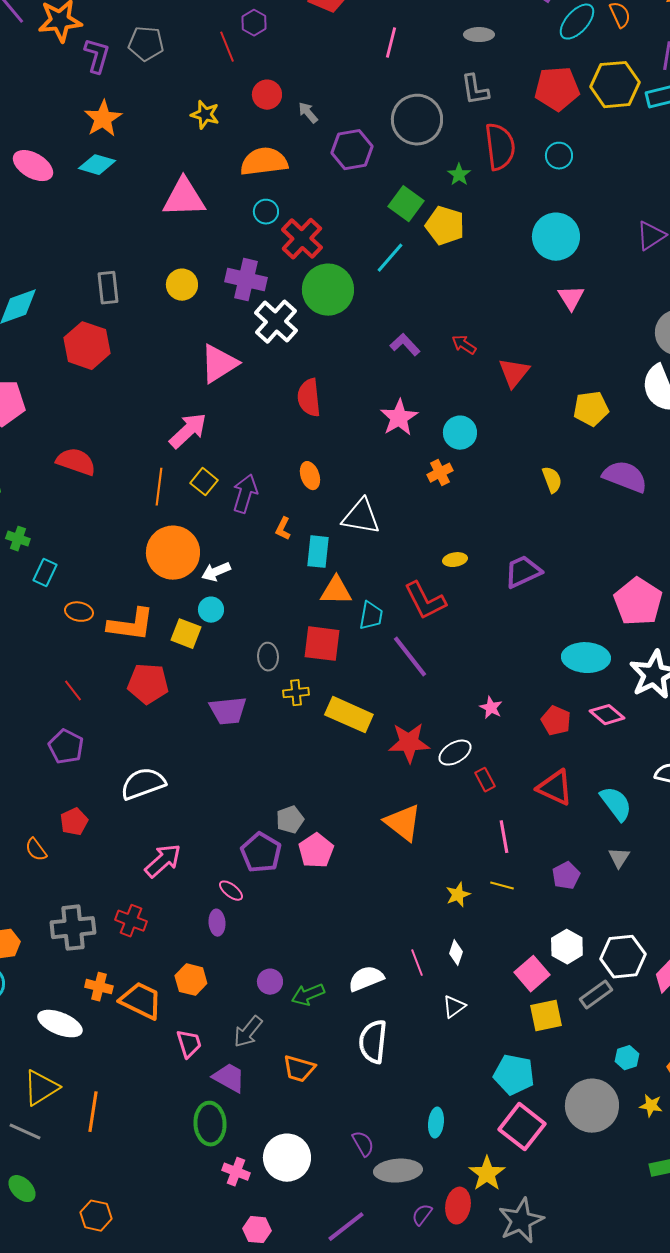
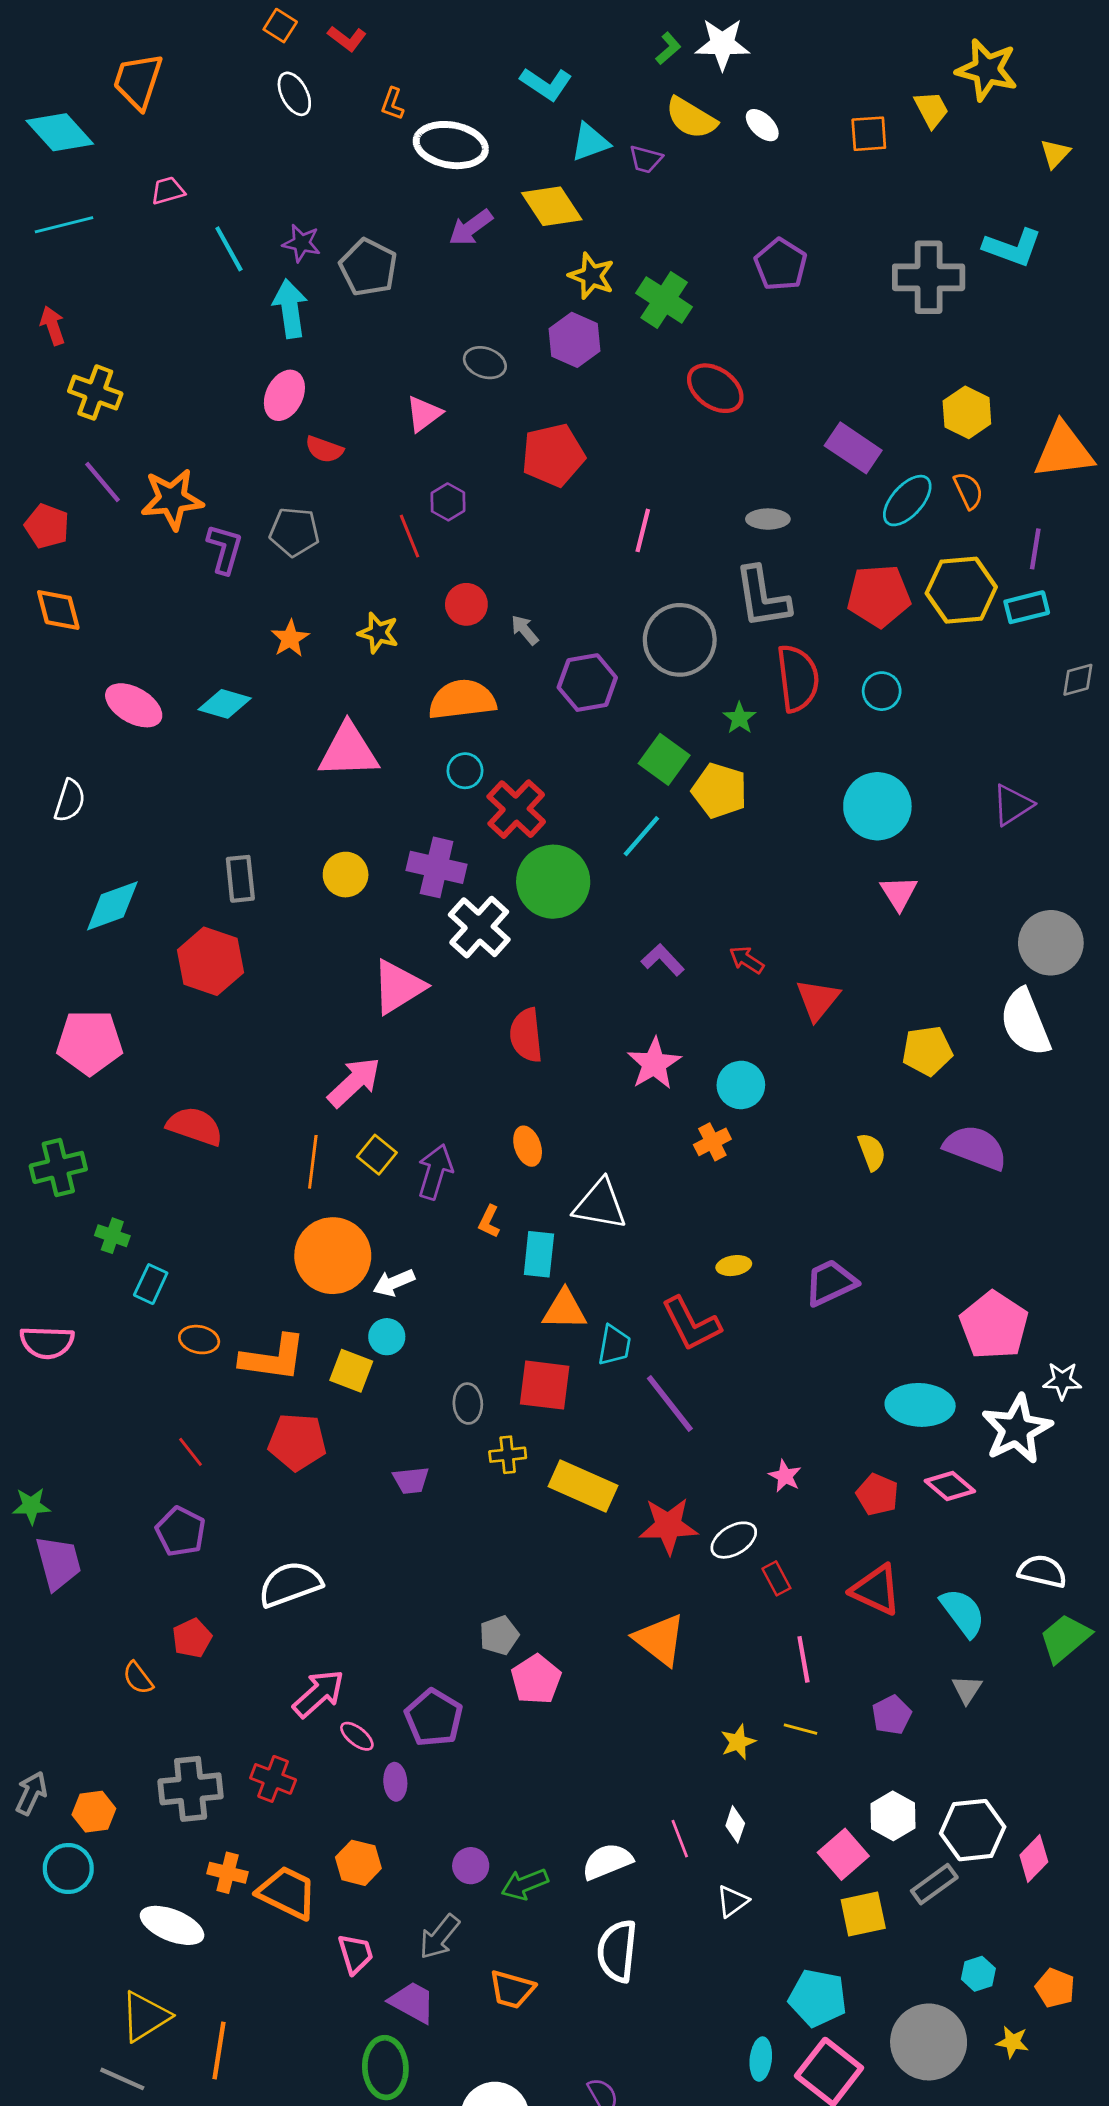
gray L-shape: (475, 90) -> (762, 597), size x1.4
orange star: (103, 119) -> (290, 638), moved, size x0.7
purple trapezoid: (228, 711) -> (411, 1480), size x0.7
purple pentagon: (261, 853) -> (434, 1718), moved
pink ellipse: (231, 891) -> (357, 1736), moved
cyan ellipse: (436, 1123) -> (761, 2059), moved

